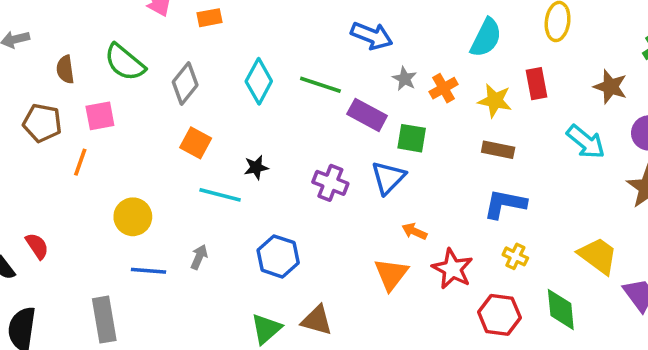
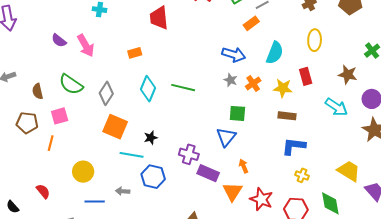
orange rectangle: (210, 18) -> (135, 53), moved
blue arrow: (372, 36) -> (234, 55), moved
purple rectangle: (367, 115) -> (208, 173), moved
orange square: (196, 143) -> (115, 127), size x1.4
purple cross: (330, 183) -> (189, 154), moved
orange arrow: (414, 231) -> (244, 166), turned 48
red semicircle: (37, 246) -> (43, 191), moved
blue hexagon: (278, 256) -> (153, 177), moved
gray arrow: (199, 257) -> (123, 191), turned -104
red star: (452, 269) -> (261, 199), moved

